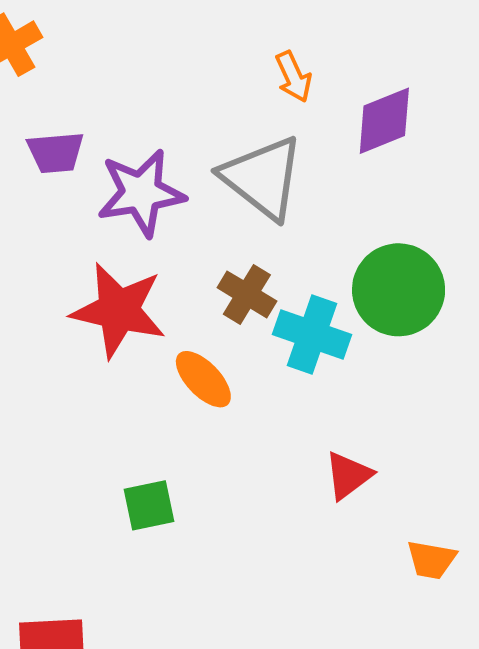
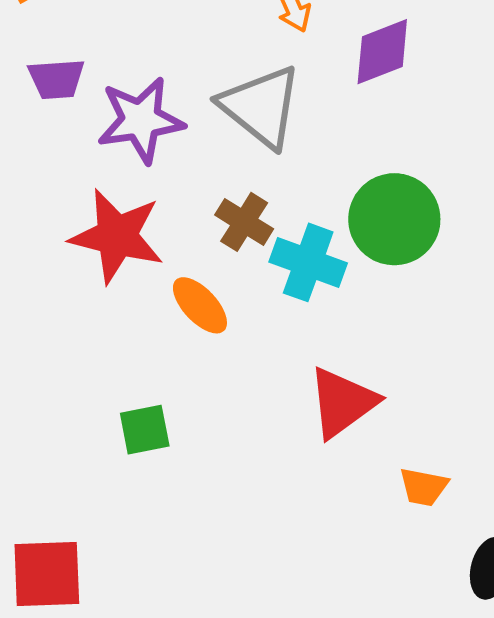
red triangle: (348, 475) -> (342, 402), size x1.5

